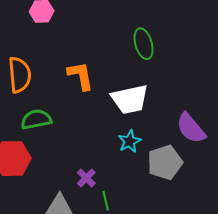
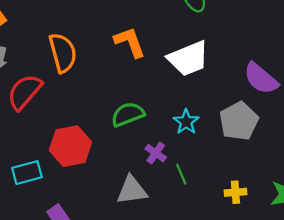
green semicircle: (36, 119) -> (128, 114), moved
cyan star: (129, 141) -> (186, 122), moved

